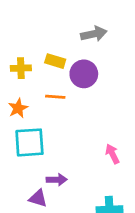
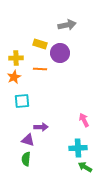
yellow cross: (21, 68) -> (16, 58), moved
cyan square: (29, 142) -> (22, 101), size x0.7
pink arrow: (112, 154) -> (84, 120), moved

